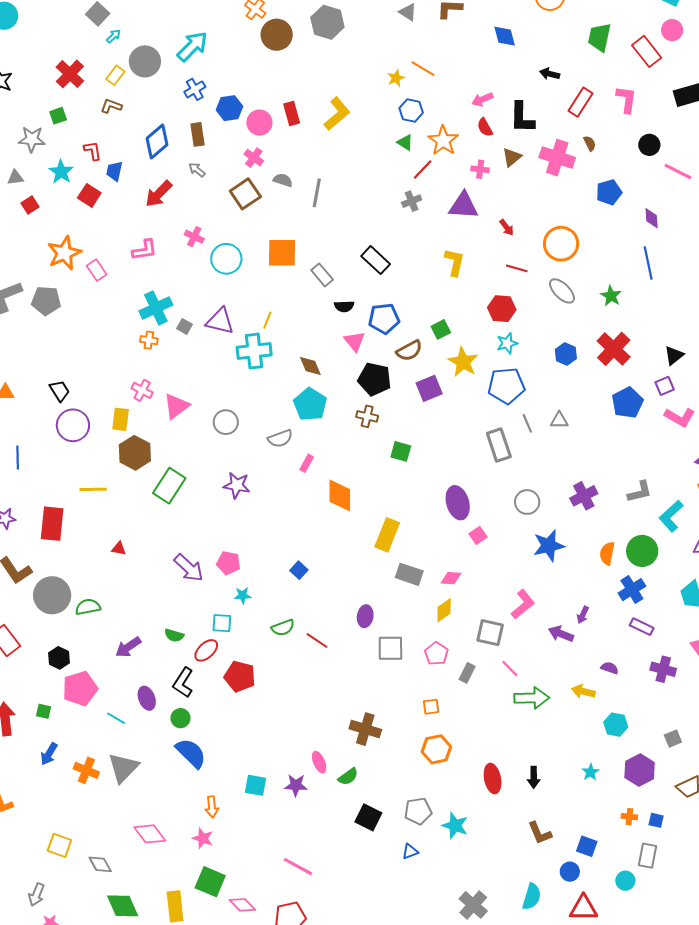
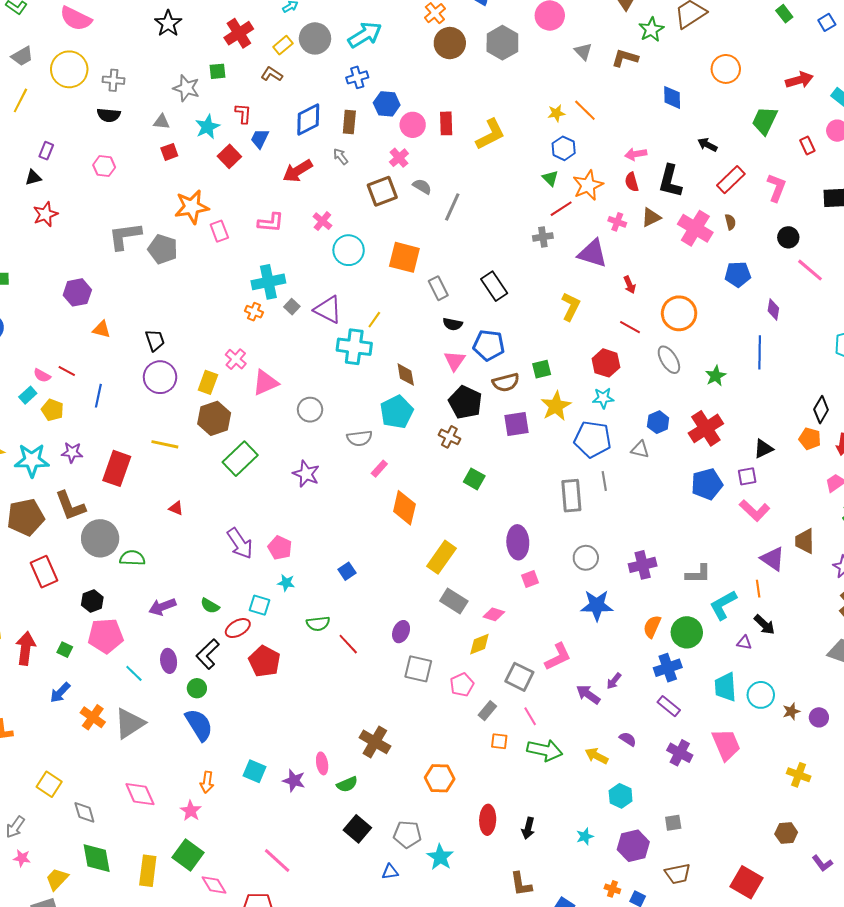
red rectangle: (647, 51) -> (807, 145), size x0.6
gray triangle: (559, 420) -> (640, 450), moved
orange square: (431, 707) -> (499, 741), moved

